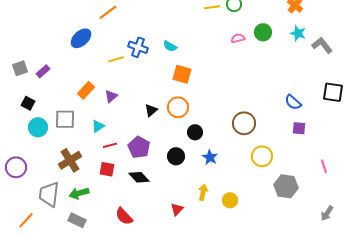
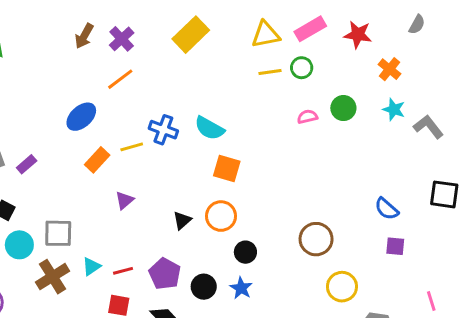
cyan semicircle: (170, 46) -> (209, 128), size x1.5
orange rectangle: (86, 90) -> (97, 160), moved
cyan triangle: (98, 126) -> (91, 266), moved
black circle: (176, 156) -> (204, 287), moved
blue star: (210, 157) -> (241, 288), moved
brown cross: (70, 160) -> (52, 277), moved

